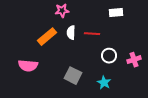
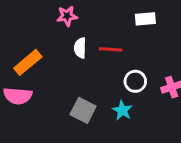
orange rectangle: (47, 37) -> (28, 62), moved
cyan star: (104, 83) -> (122, 110), moved

